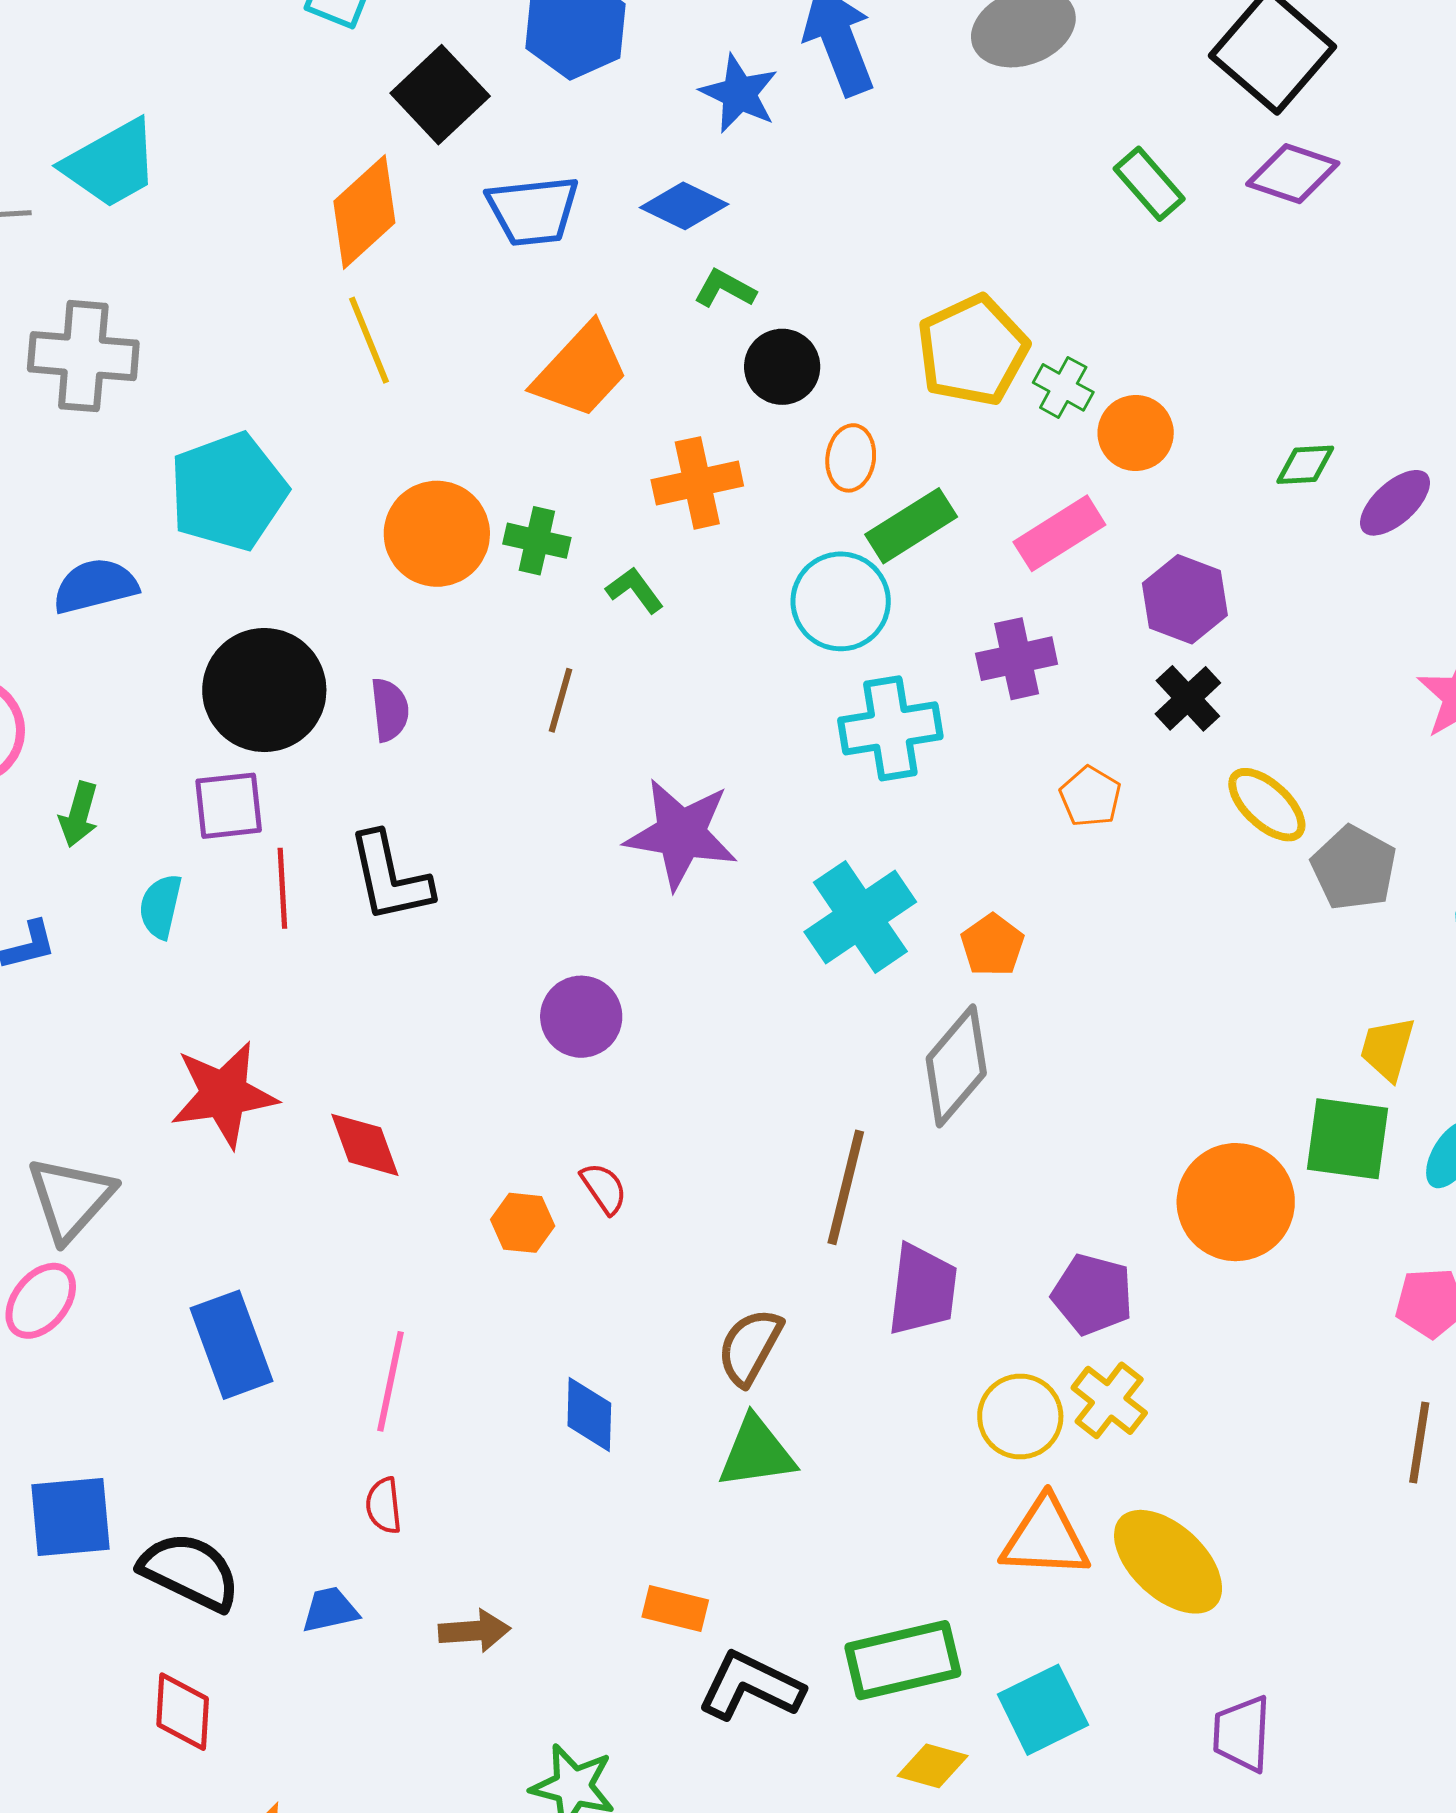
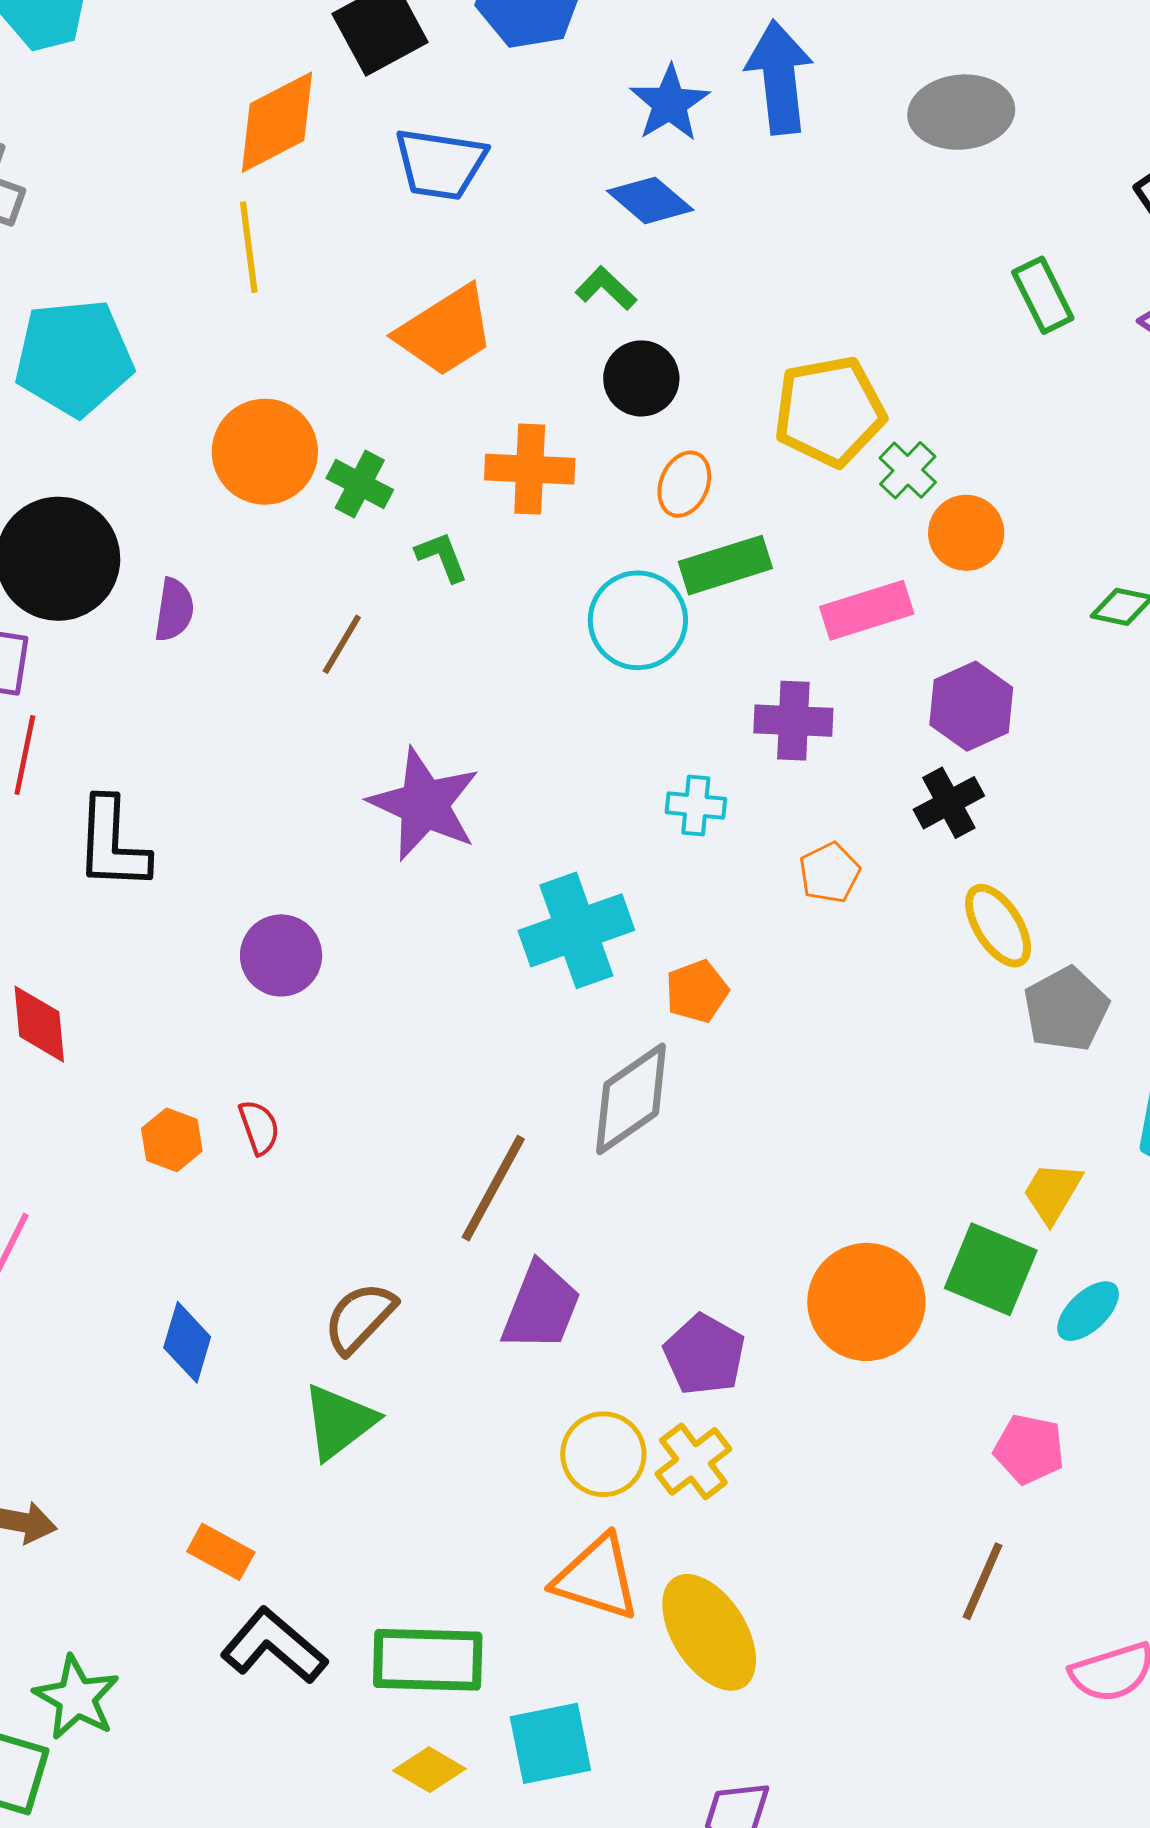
blue diamond: (684, 206) -> (650, 200), moved
cyan cross: (890, 728) -> (696, 806), moved, size x0.6
black L-shape: (390, 877) -> (112, 844), moved
green triangle: (756, 1453) -> (339, 1422), turned -44

